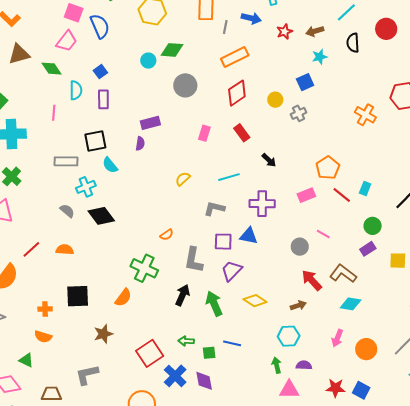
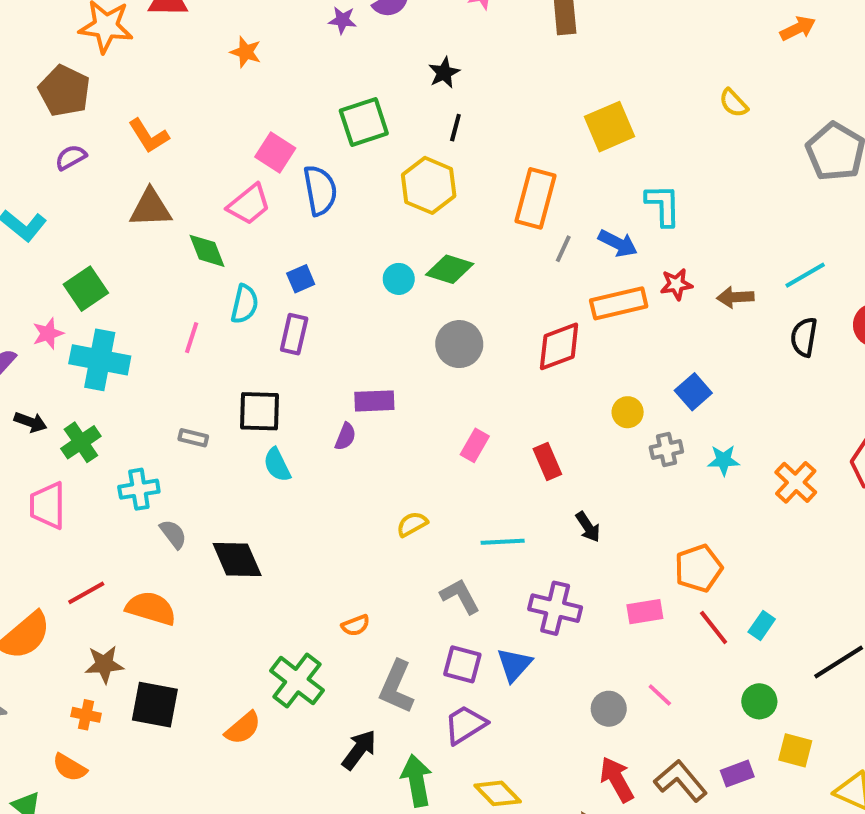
orange rectangle: (235, 57) -> (619, 303), moved
cyan star: (320, 57) -> (724, 460), moved
blue square: (305, 82) -> (693, 392), turned -30
red diamond: (237, 93) -> (559, 346), moved
gray rectangle: (66, 161) -> (193, 438), size x0.6
cyan cross: (86, 187) -> (139, 489), moved
gray L-shape: (214, 209) -> (460, 596), turned 35
blue triangle: (249, 236) -> (514, 665), turned 48
purple rectangle: (368, 249) -> (737, 774), moved
orange semicircle: (65, 250) -> (151, 608), size x1.4
yellow square: (398, 261) -> (795, 750), moved
brown star: (103, 334) -> (104, 664), moved

